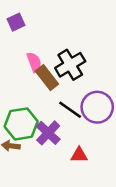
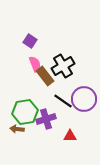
purple square: (16, 22) -> (30, 41), moved, turned -32
purple cross: (48, 133) -> (46, 119), turned 30

